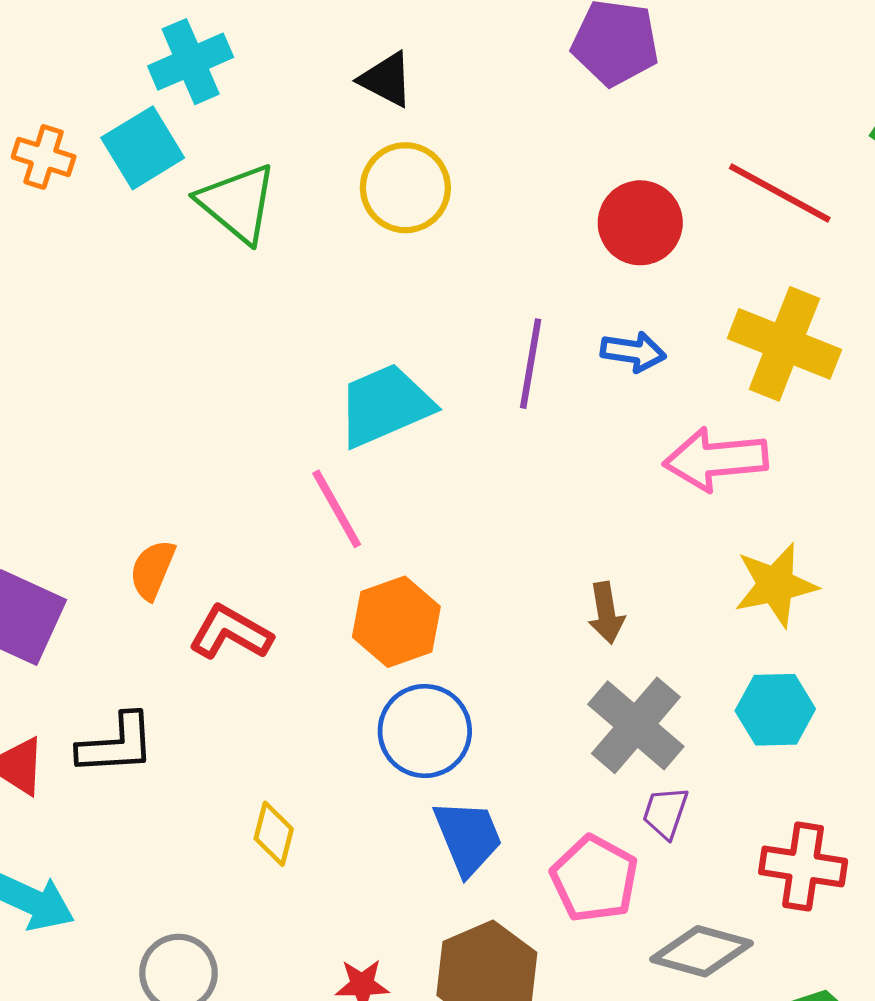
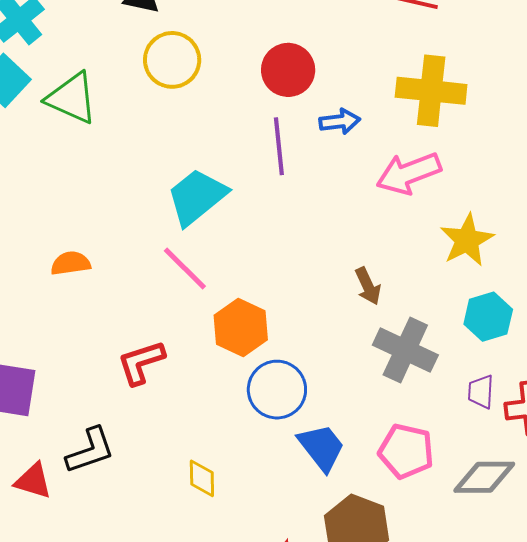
red circle: (640, 223) -> (288, 70), moved
orange semicircle: (152, 570) -> (71, 263), moved, turned 75
red L-shape: (231, 633) -> (141, 363), turned -32
purple trapezoid: (665, 813) -> (481, 392), moved

